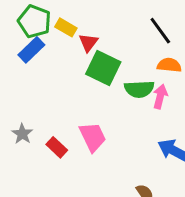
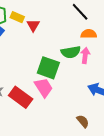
green square: (103, 68) -> (48, 68), moved
red rectangle: (57, 147) -> (21, 97), size x1.6

